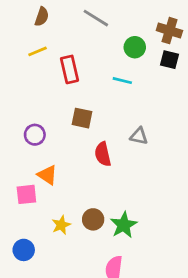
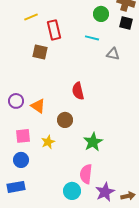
brown square: (82, 118) -> (40, 52), moved
purple circle: (35, 135) -> (16, 101), moved
gray triangle: (139, 136) -> (113, 54), moved
pink square: (26, 194) -> (23, 136), moved
brown circle: (93, 219) -> (65, 120), moved

